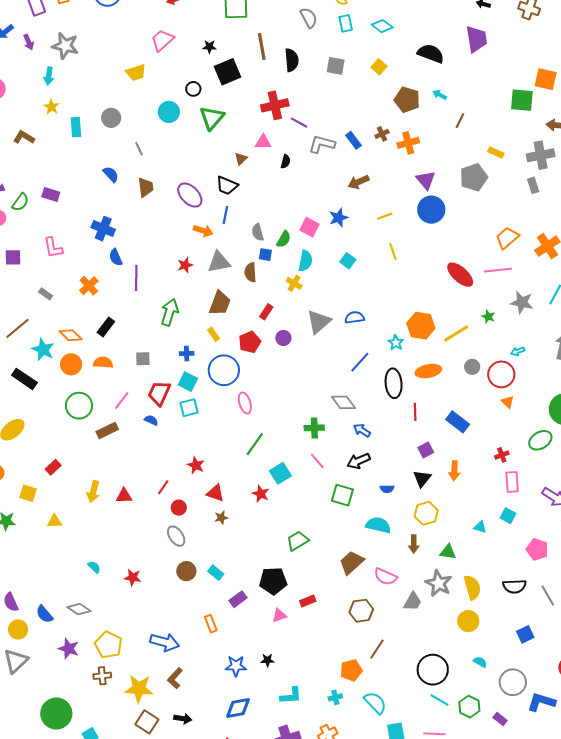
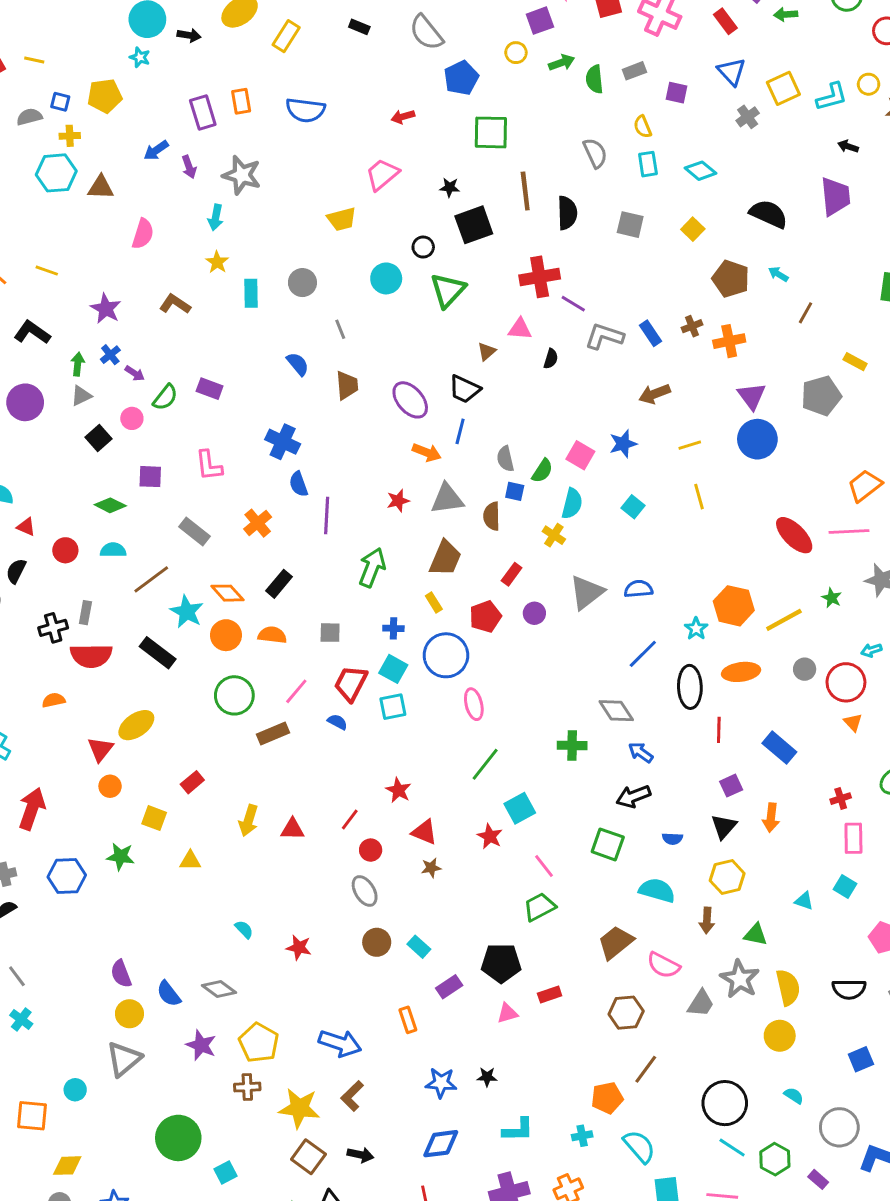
gray rectangle: (46, 294) -> (194, 532), size x1.5
pink line: (317, 461) -> (544, 866), moved

